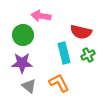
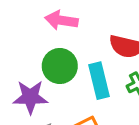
green circle: (23, 35) -> (60, 66), moved

